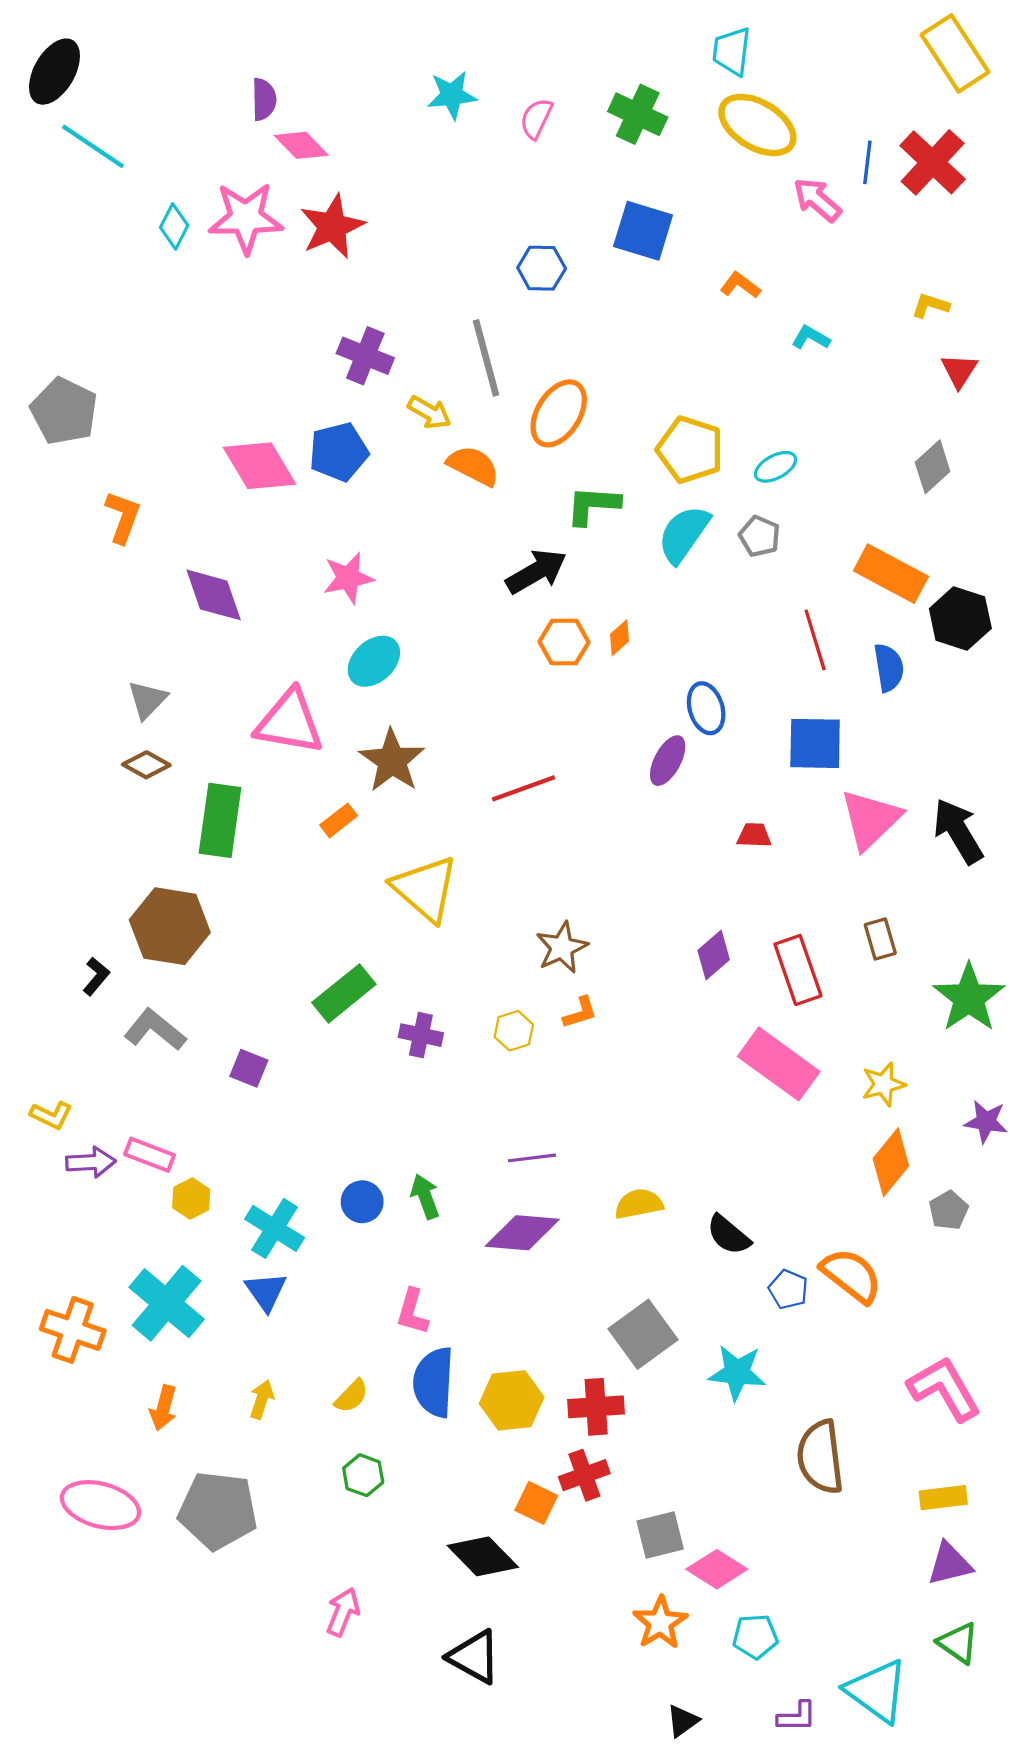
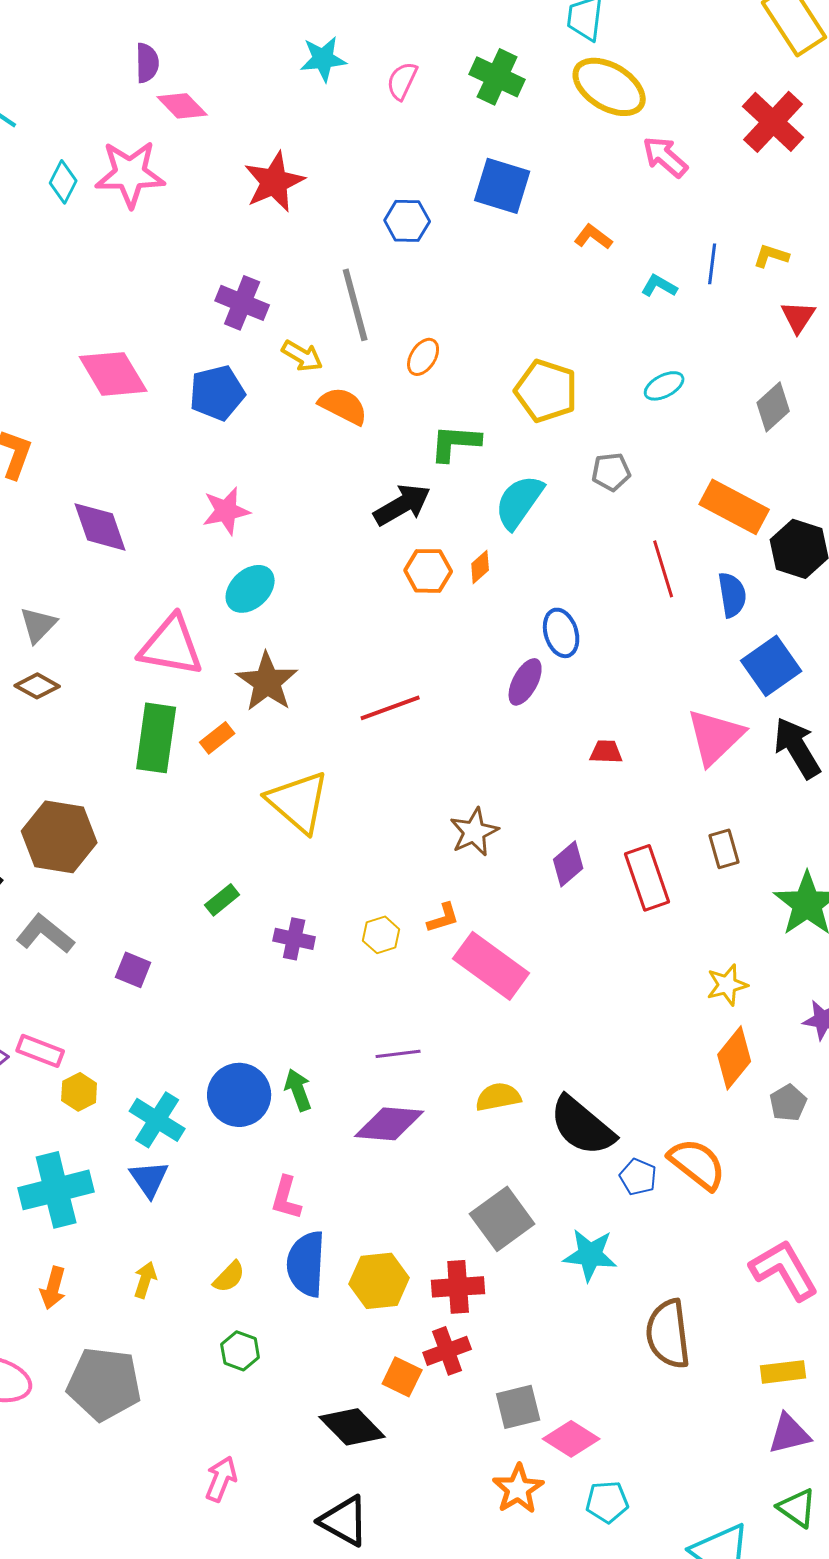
blue line: (867, 162) -> (712, 264), moved
red star: (332, 226) -> (274, 182), moved
orange ellipse: (559, 413) -> (423, 357), size x0.6
pink diamond: (260, 466) -> (113, 374), moved
cyan ellipse: (776, 467) -> (664, 386), moved
cyan semicircle: (684, 534) -> (519, 502), moved
gray pentagon: (759, 536) -> (611, 472), turned -30
blue square: (815, 743) -> (771, 666), moved, turned -36
green rectangle: (220, 820) -> (156, 738), moved
brown star: (562, 947) -> (474, 832), moved
green rectangle: (344, 993) -> (222, 900), size x0.6
pink rectangle: (779, 1064) -> (491, 966), moved
blue circle: (362, 1202) -> (239, 1095), size x1.6
black semicircle: (729, 1235) -> (582, 1126), size x1.6
cyan cross: (167, 1303) -> (56, 1190), turned 36

